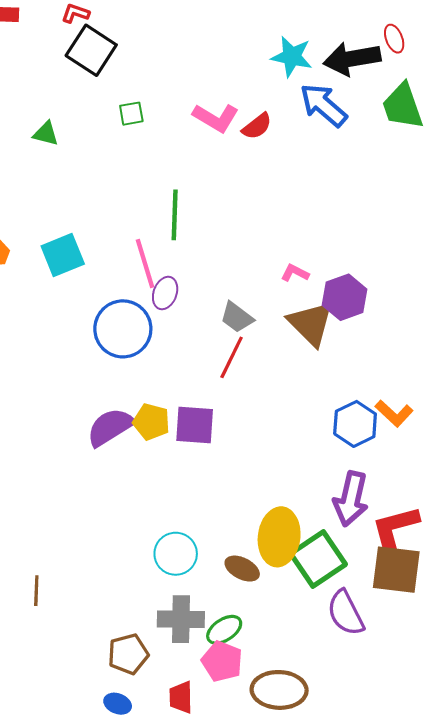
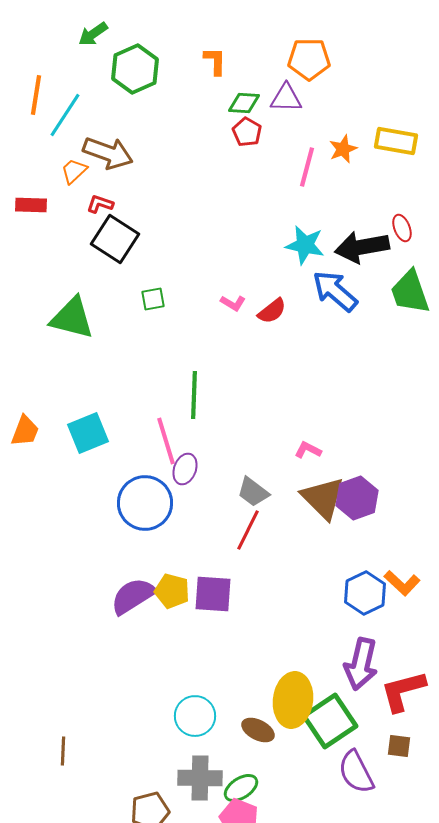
pink L-shape: (216, 118) -> (233, 303), size x0.6
green triangle: (46, 134) -> (72, 318), size x1.8
purple hexagon: (345, 297) -> (357, 498), moved
brown square: (396, 570) -> (399, 746), moved, size x0.5

